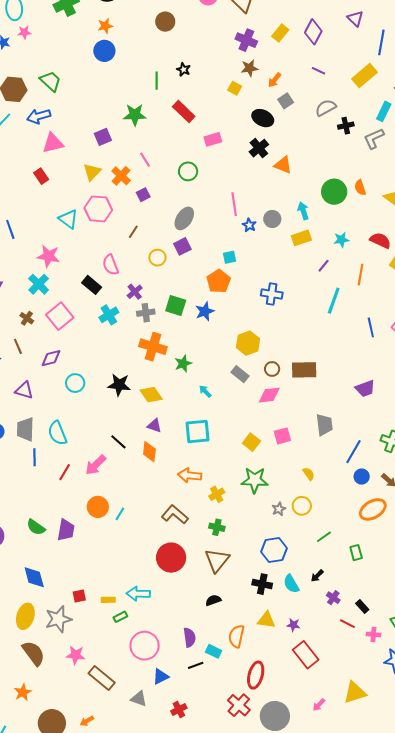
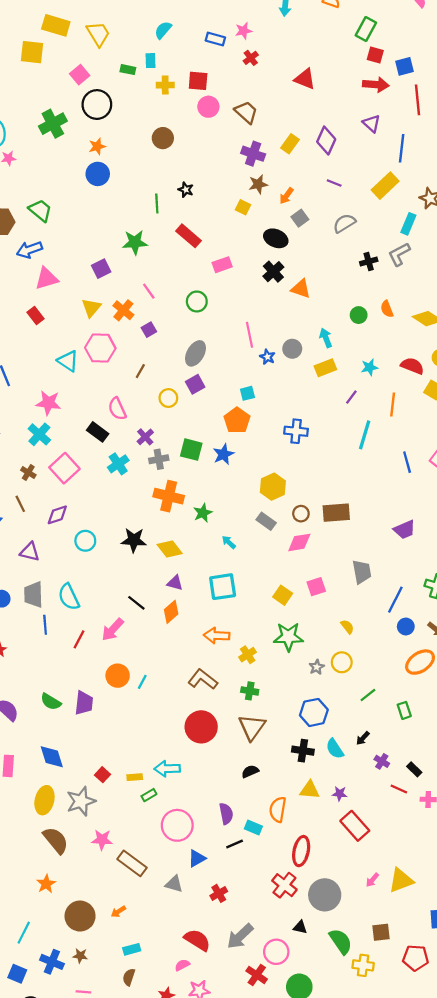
black cross: (346, 126) -> (369, 262), moved
green circle: (334, 192) -> (359, 315), size x0.6
orange diamond: (149, 452) -> (171, 612), turned 45
red square: (79, 596) -> (103, 775), turned -32
yellow triangle: (355, 693) -> (401, 880), moved

